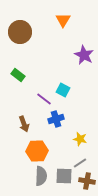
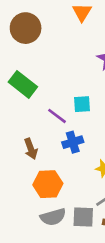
green rectangle: (18, 75) -> (23, 84), size x1.5
cyan square: (63, 90) -> (82, 104), turned -32
gray semicircle: (41, 176) -> (53, 217), turned 72

